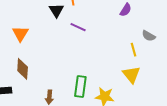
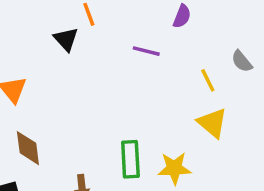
purple line: (78, 27) -> (146, 51), moved
gray semicircle: (149, 36) -> (242, 61), moved, turned 32

